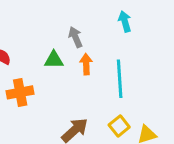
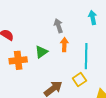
green triangle: (54, 60) -> (41, 52), moved, turned -40
yellow square: (119, 126) -> (79, 79), moved

